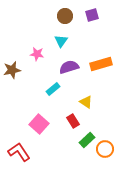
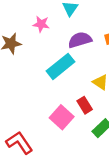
cyan rectangle: (53, 89) -> (60, 66), size x1.6
pink square: (39, 124) -> (62, 117), moved

